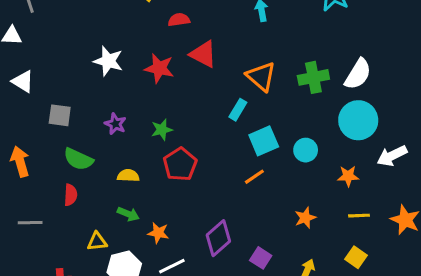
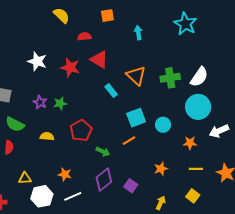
cyan rectangle: (238, 110) -> (111, 91), moved, turned -72
green star: (162, 130) -> (60, 103), moved
green arrow: (128, 214) -> (103, 152), moved
purple square: (261, 258) -> (131, 186), moved

